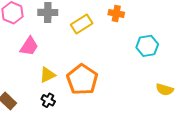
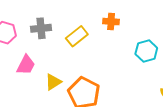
yellow triangle: (48, 75) -> (53, 82), moved

